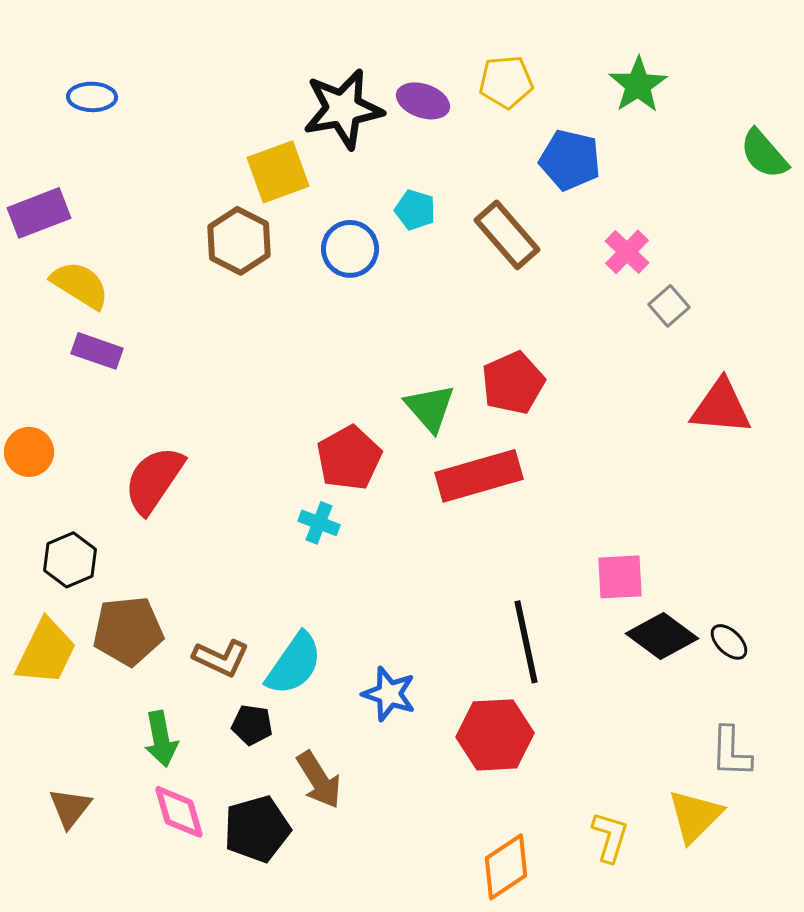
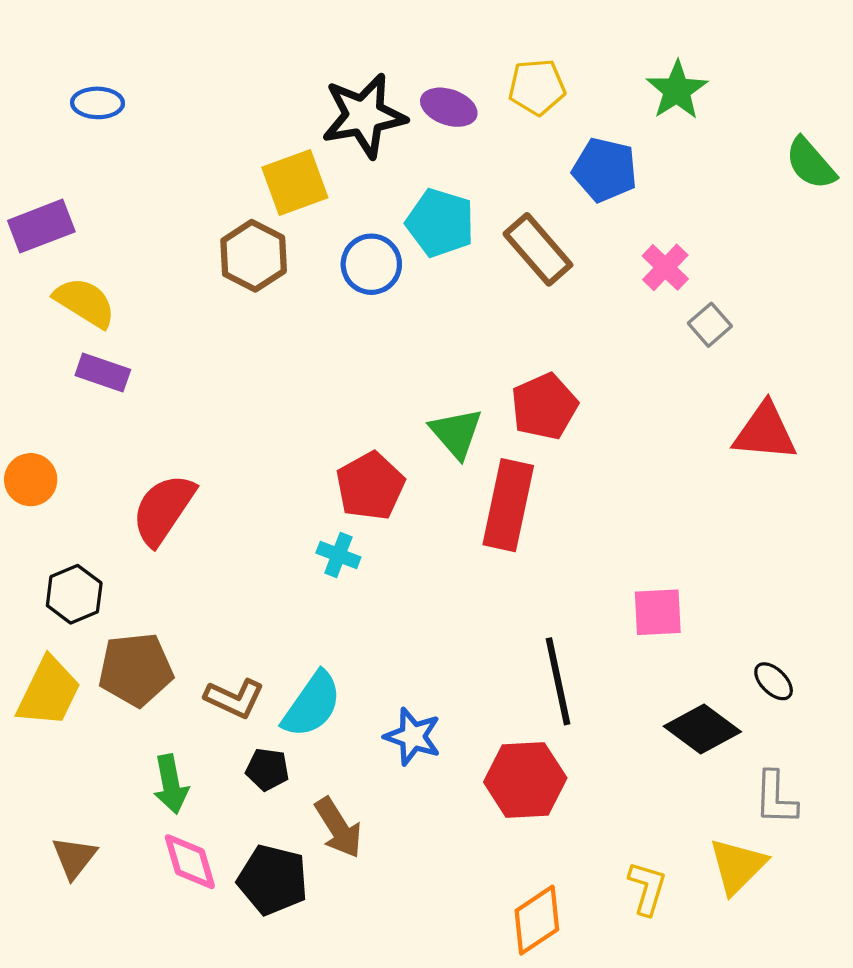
cyan pentagon: (415, 210) -> (440, 223), size x1.6
red rectangle: (479, 476) -> (508, 505), turned -62
black diamond: (662, 636) -> (702, 729), moved
black pentagon: (257, 829) -> (273, 880), turned 30

